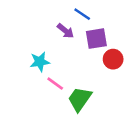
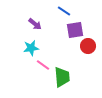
purple arrow: (66, 31) -> (35, 24), moved
green trapezoid: (80, 99) -> (62, 77), turned 140

